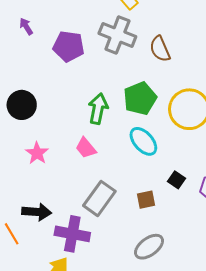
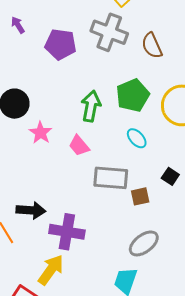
cyan ellipse: (143, 141) -> (137, 138), size x0.7
pink star: (37, 153) -> (41, 133), moved
gray rectangle: (99, 198) -> (111, 178), moved, turned 60

